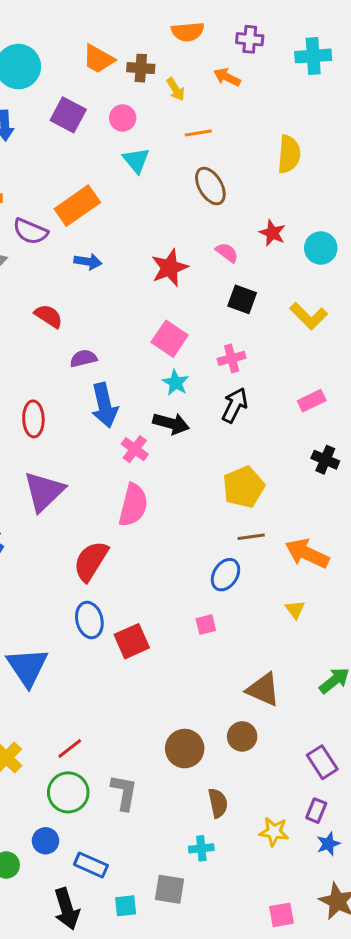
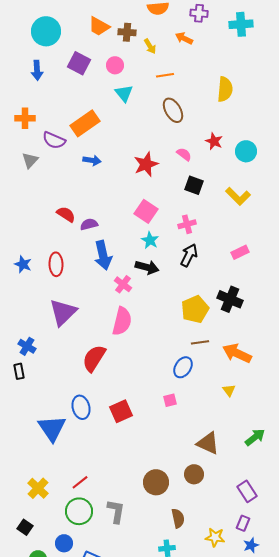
red semicircle: (49, 316) -> (66, 214), moved
black cross: (325, 460) -> (230, 299), moved, size x1.4
blue ellipse: (89, 620) -> (81, 407), moved

